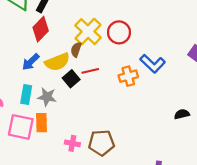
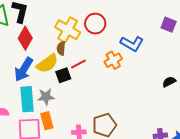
blue arrow: (31, 62) -> (24, 69), size x1.4
black square: (71, 79) -> (63, 75), turned 35
cyan rectangle: (26, 94) -> (27, 99), size x1.4

